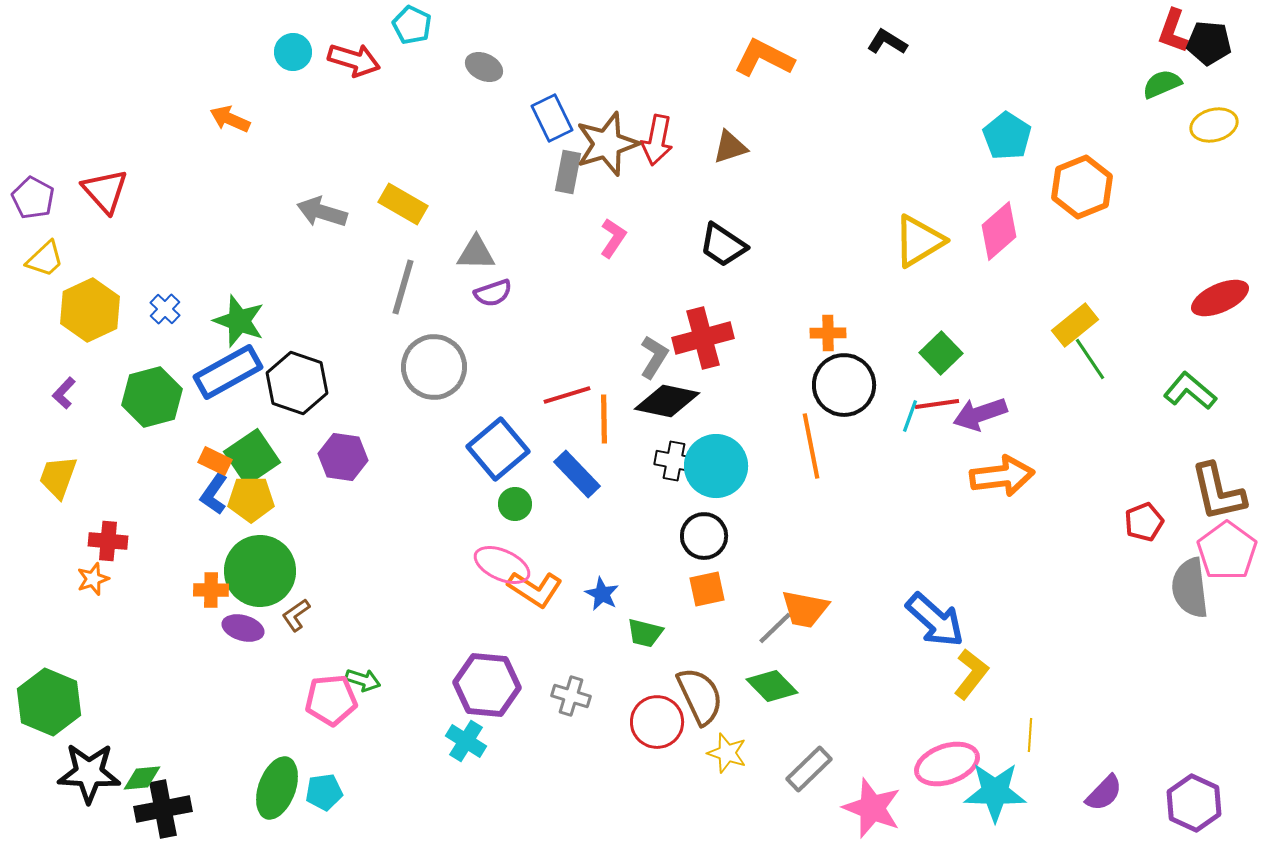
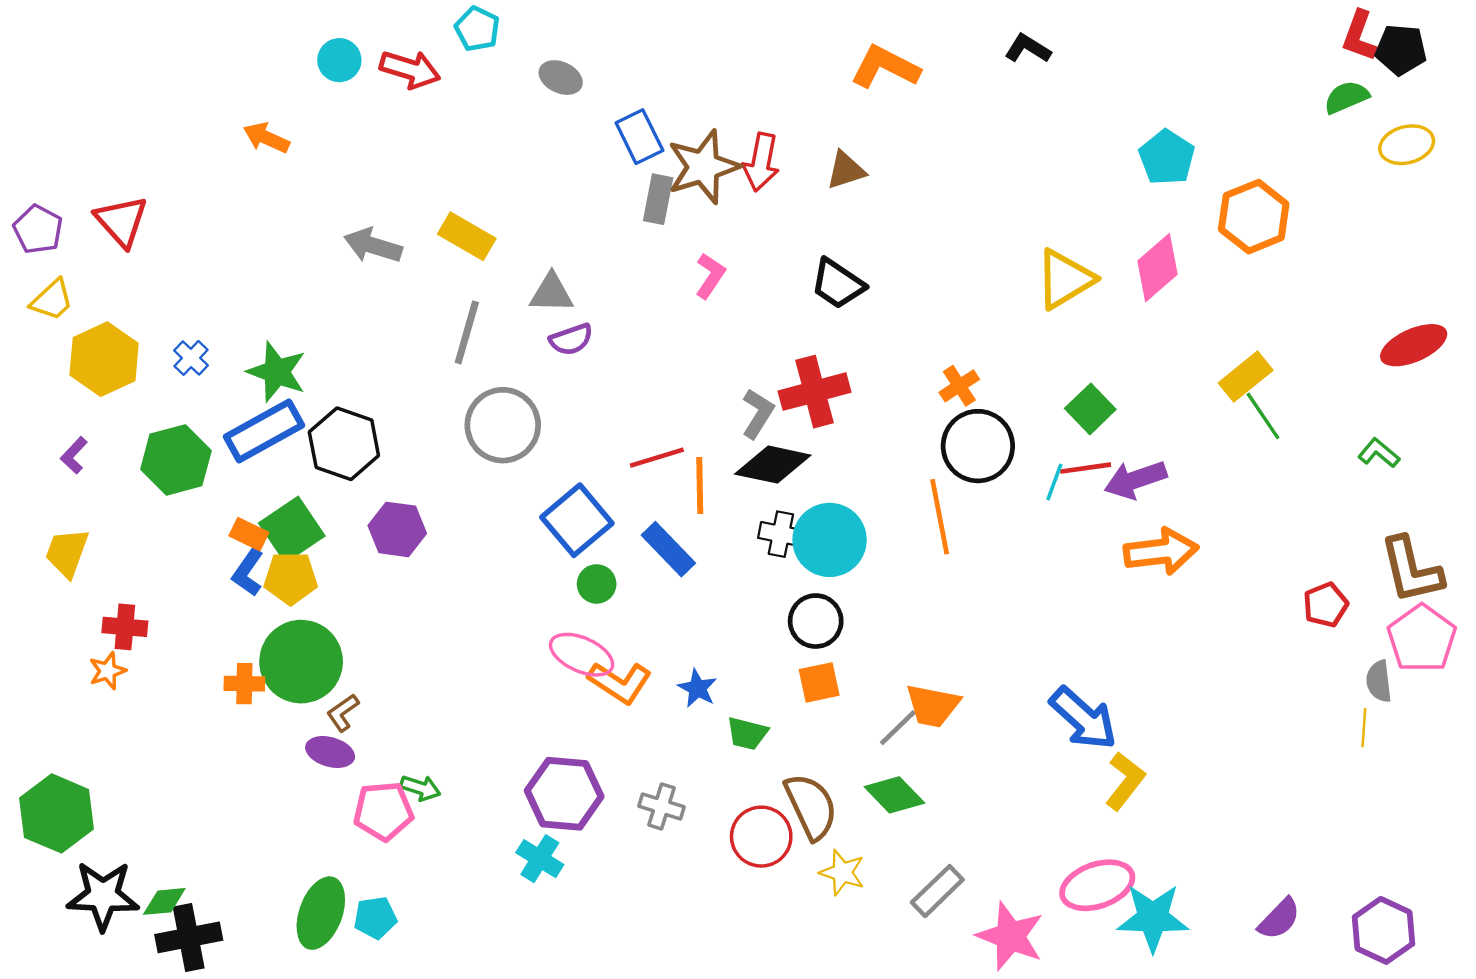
orange cross: (828, 333) -> (959, 386), turned -32
green L-shape: (1190, 391) -> (1379, 453), size x0.7
gray semicircle: (1190, 588) -> (1379, 681), size x0.6
purple ellipse: (243, 628) -> (330, 752), moved
yellow line: (1030, 735) -> (1364, 728), moved

